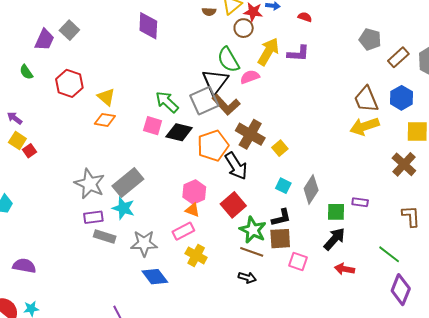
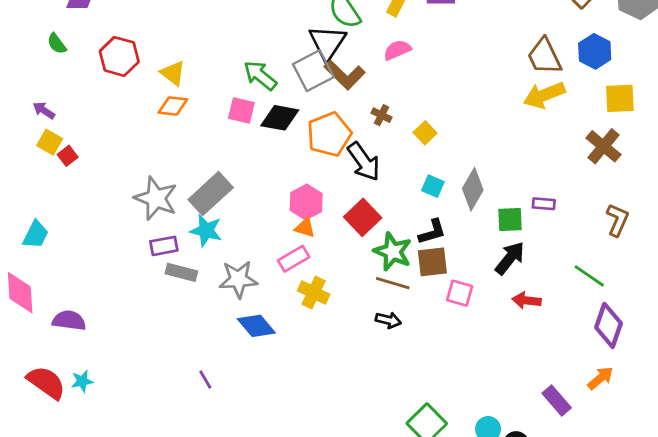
pink semicircle: (250, 77) -> (397, 50), moved
brown cross: (250, 134) -> (381, 115), size x0.5
brown L-shape: (411, 216) -> (617, 220), turned 30

